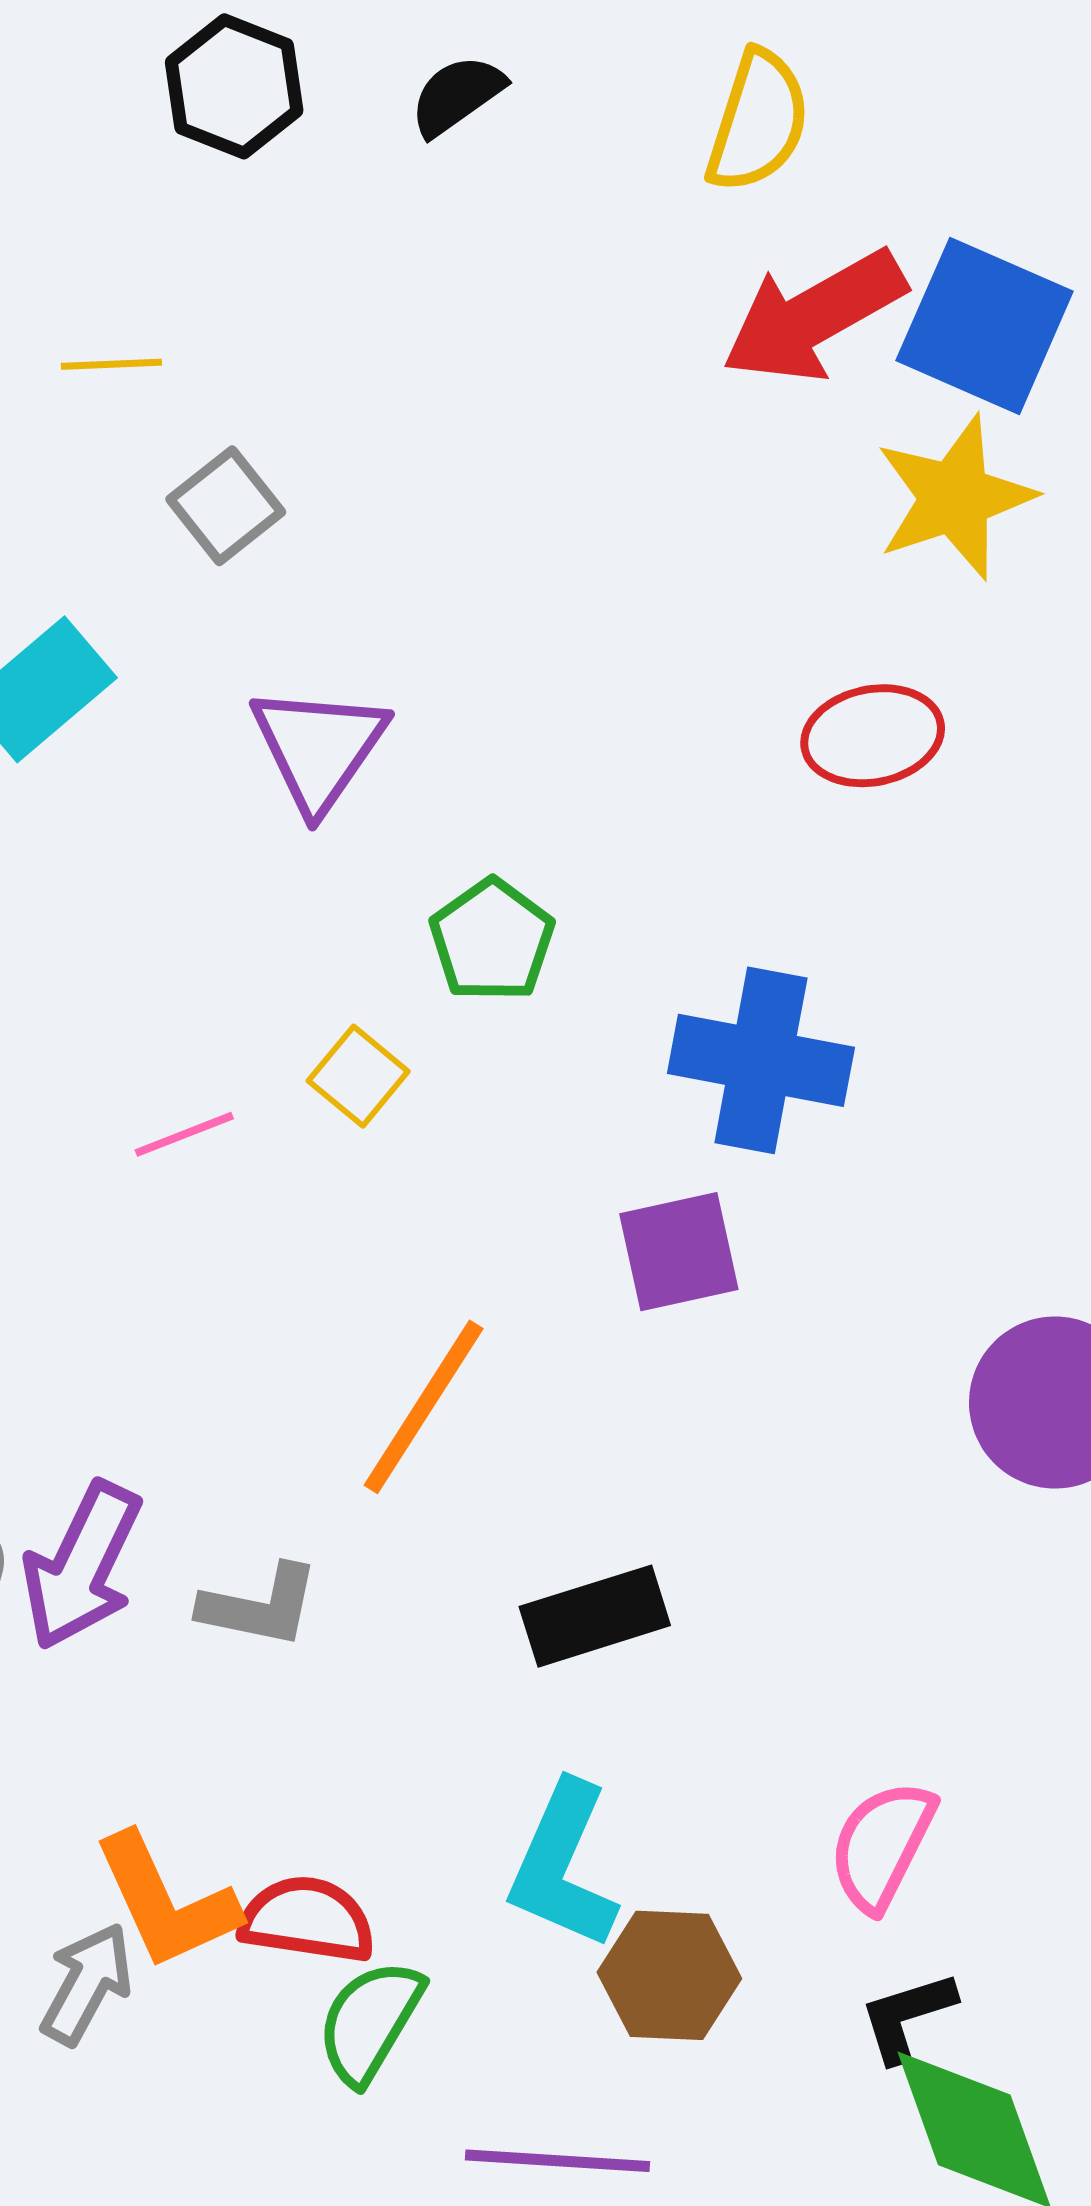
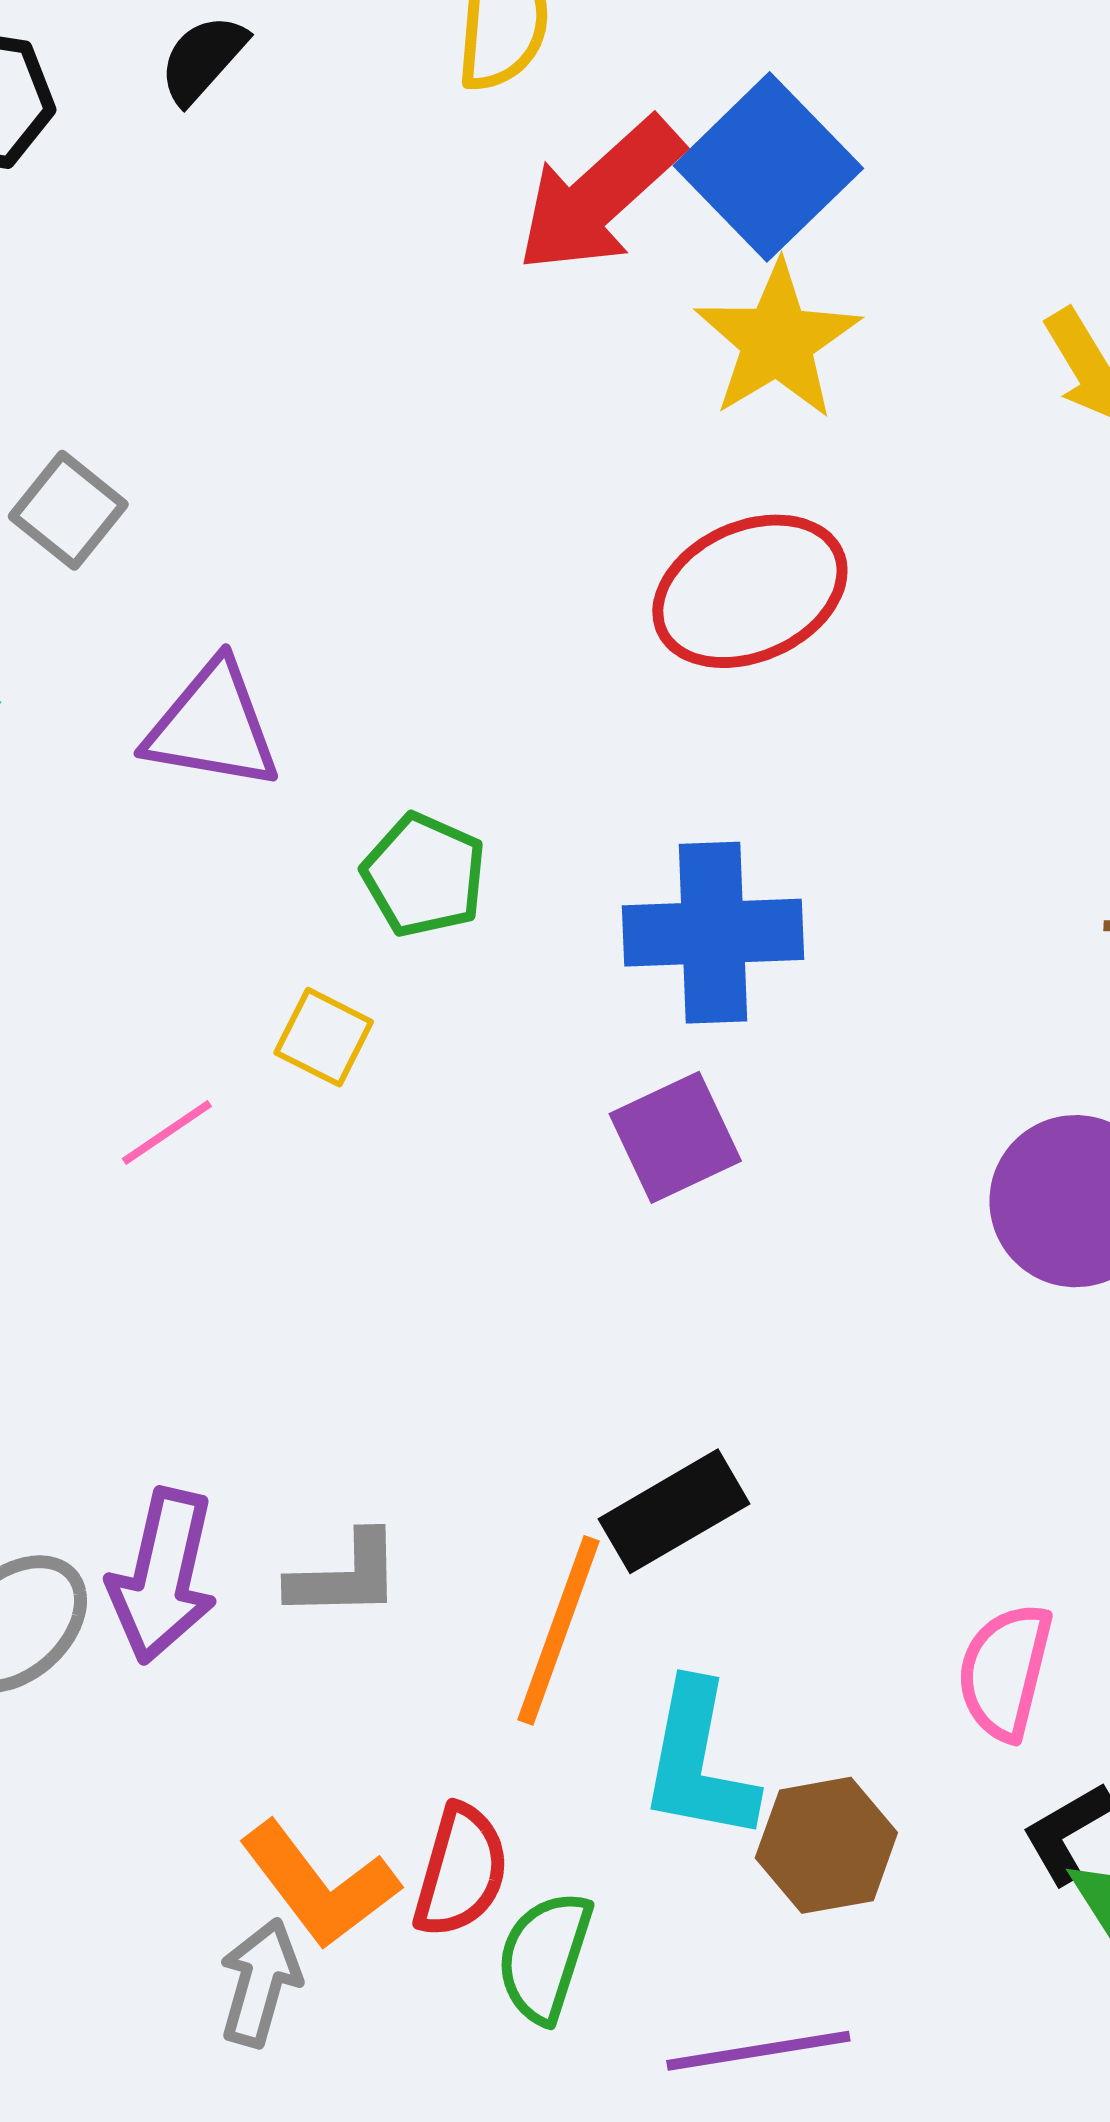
blue square: (985, 326) -> (768, 167), turned 35
red ellipse: (873, 736) -> (750, 591), size x1.4
purple triangle: (319, 748) -> (213, 726), turned -42
orange line: (424, 1407) -> (559, 1630), moved
red semicircle: (307, 1920) -> (461, 1871), turned 110

